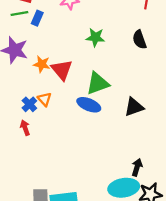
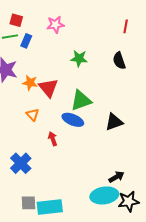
blue cross: (29, 104) -> (21, 163), moved, size x1.5
red arrow: (25, 128) -> (53, 139), moved
black arrow: (137, 167) -> (116, 177), turned 42

